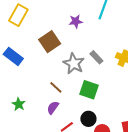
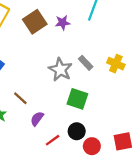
brown square: (50, 42) -> (35, 22), moved
brown line: (56, 87) -> (20, 98), moved

